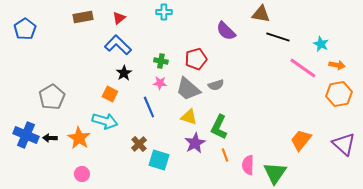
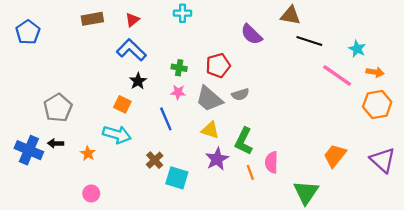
black arrow: (50, 138) -> (56, 143), moved
orange star: (79, 138) -> (88, 153), size x0.6
pink semicircle: (248, 165) -> (271, 162), moved

